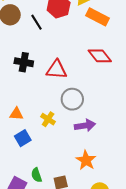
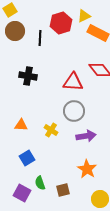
black line: (36, 22) -> (40, 38), turned 35
red triangle: (56, 70) -> (73, 82), moved
blue square: (23, 138) -> (27, 158), moved

